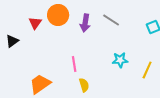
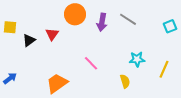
red triangle: (35, 23) -> (52, 34), moved
pink line: (74, 64) -> (91, 63), turned -35
yellow semicircle: (84, 85) -> (125, 81), moved

